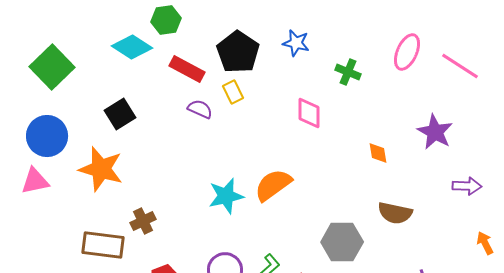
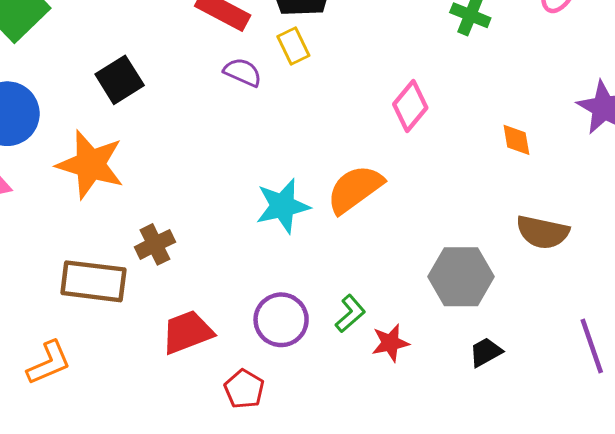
pink diamond: (309, 113) -> (410, 106), moved, turned 40

